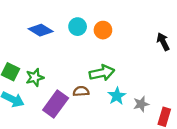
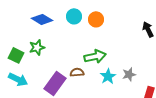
green star: (35, 77) -> (37, 47), moved
gray star: (141, 104) -> (129, 74), moved

